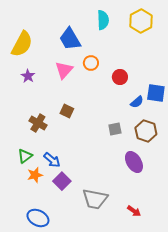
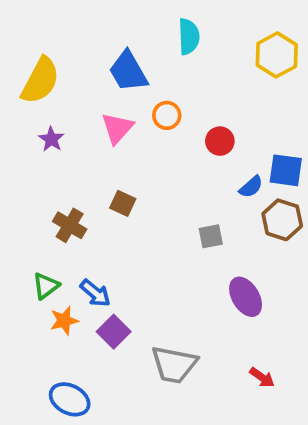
yellow hexagon: (141, 21) -> (277, 55), moved
brown hexagon: (146, 131) -> (282, 220), moved
red arrow: (134, 211) -> (262, 377), moved

